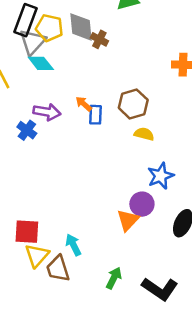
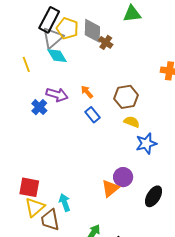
blue rectangle: (96, 115) -> (93, 115), moved, turned -49
blue star: (161, 176) -> (146, 143), moved

